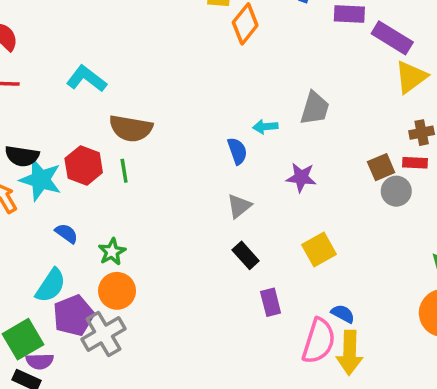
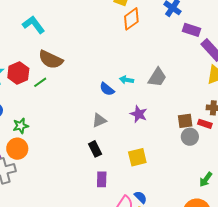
blue semicircle: (237, 151) -> (107, 89), turned 133
green line: (124, 171) -> (40, 82), turned 48

